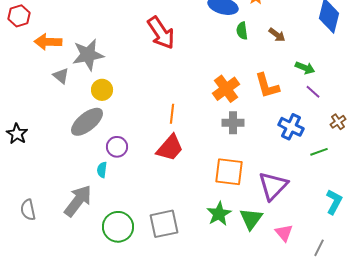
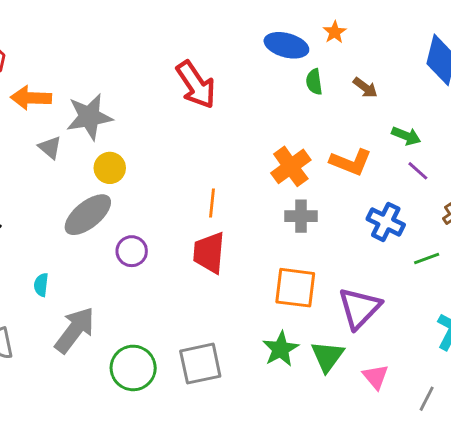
orange L-shape: (267, 86) -> (351, 162), turned -52
red trapezoid: (170, 148) -> (209, 253), turned 144
cyan semicircle: (102, 170) -> (41, 285), moved

